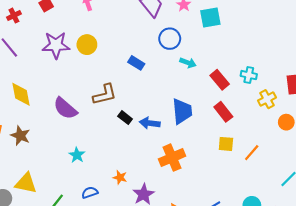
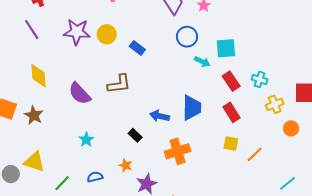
cyan square: (210, 18) -> (226, 48), moved
blue rectangle: (136, 63) -> (137, 48), moved
black rectangle: (125, 118) -> (135, 135), moved

